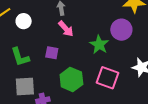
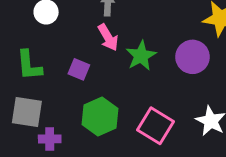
green star: (99, 45) -> (141, 56), moved

